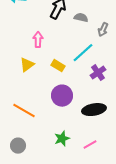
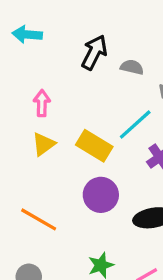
pink arrow: (38, 40) -> (42, 103), moved
yellow rectangle: (58, 66) -> (94, 146), size x1.5

